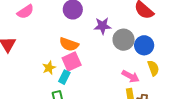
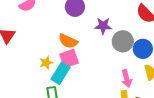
pink arrow: (131, 76) -> (127, 79), turned 42
cyan rectangle: (64, 77) -> (61, 73), size x1.5

